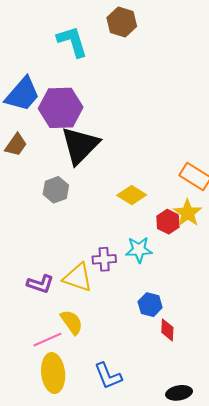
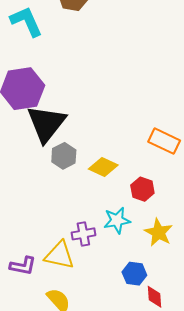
gray hexagon: (56, 190) -> (64, 156), moved
yellow star: (188, 213) -> (158, 232), moved

